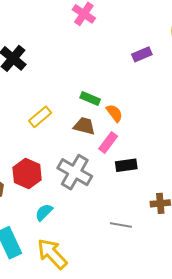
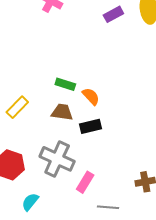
purple rectangle: (142, 54) -> (113, 14), moved
pink rectangle: (108, 143) -> (85, 182), moved
black rectangle: (126, 165) -> (91, 126), moved

